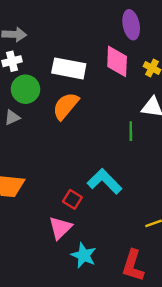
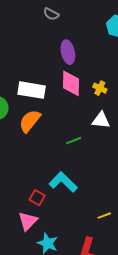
purple ellipse: (131, 25) -> (68, 52), moved
green line: (131, 131) -> (74, 141), moved, turned 70

